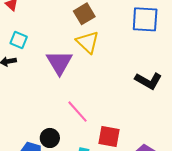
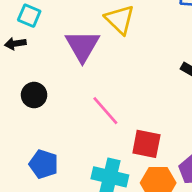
black circle: (50, 138) -> (34, 95), moved

